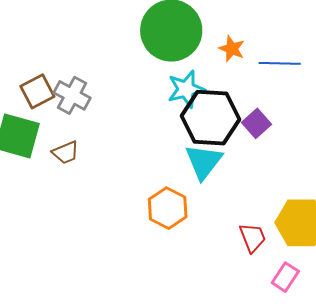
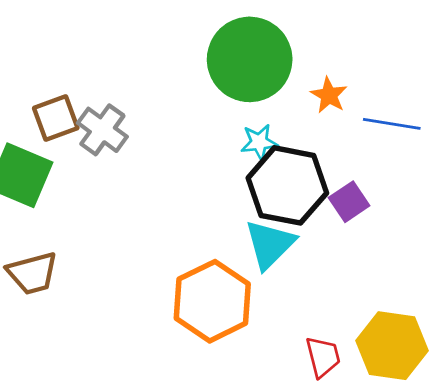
cyan star: (186, 89) -> (259, 142), size x0.7
brown trapezoid: (66, 152) -> (32, 273), moved, size x1.4
orange hexagon: (168, 208) -> (212, 301), size x1.4

